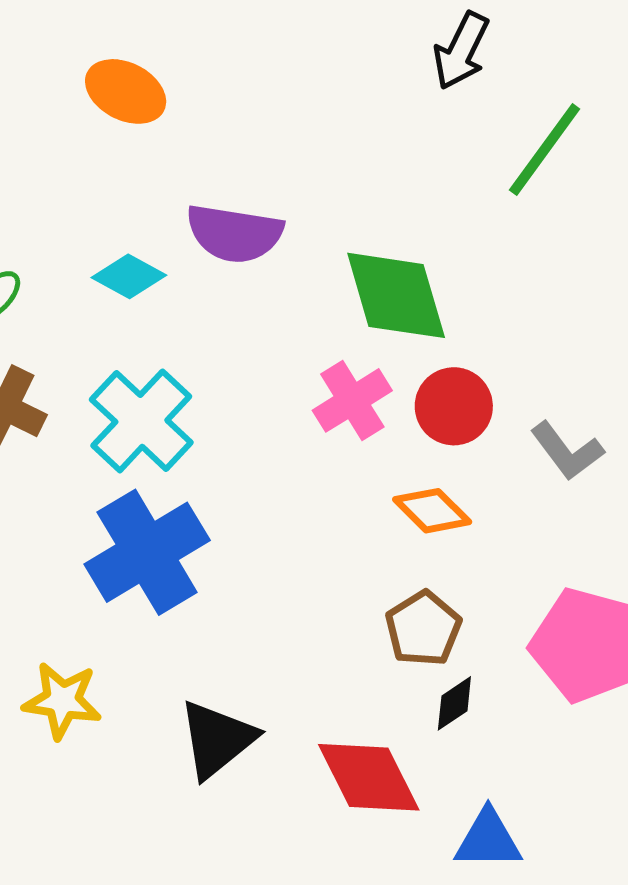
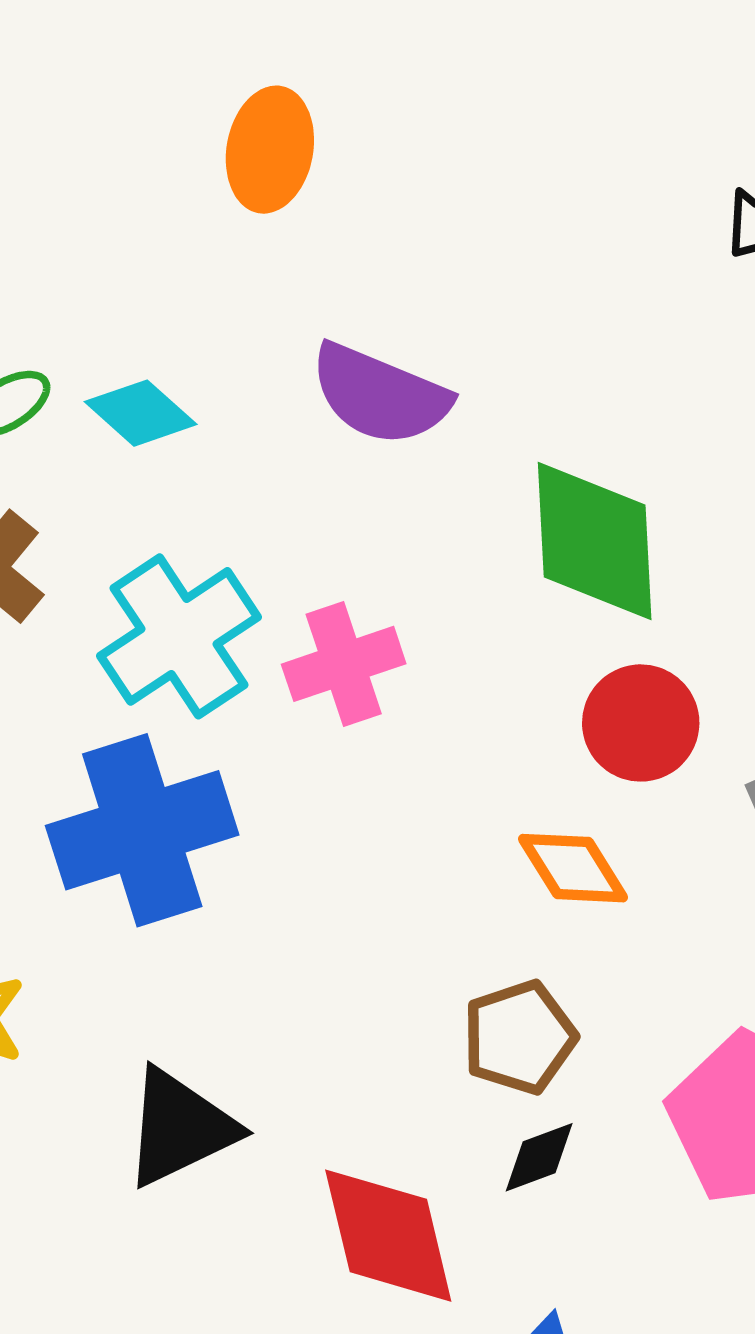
orange ellipse: (126, 91) -> (270, 150), turned 60
cyan diamond: (129, 276) -> (141, 413), moved
pink cross: (352, 400) -> (344, 664), moved

